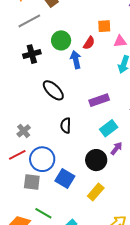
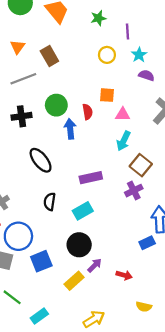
red semicircle: (89, 43) -> (87, 112), turned -48
cyan rectangle: (109, 128) -> (83, 211), moved
purple arrow: (116, 148) -> (95, 265), moved
blue square: (65, 179) -> (41, 261), turned 30

